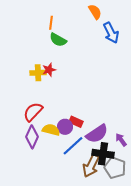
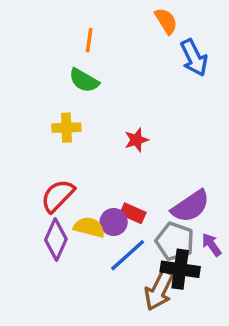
green semicircle: (58, 40) -> (84, 80), moved
red star: (49, 70) -> (136, 140), moved
purple semicircle: (97, 134) -> (191, 206), moved
gray pentagon: (115, 168) -> (175, 241), moved

